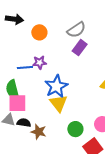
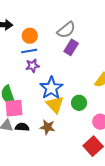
blue line: (25, 68) -> (29, 51), moved
green circle: (75, 129) -> (79, 103), moved
brown star: (39, 132) -> (47, 127), moved

